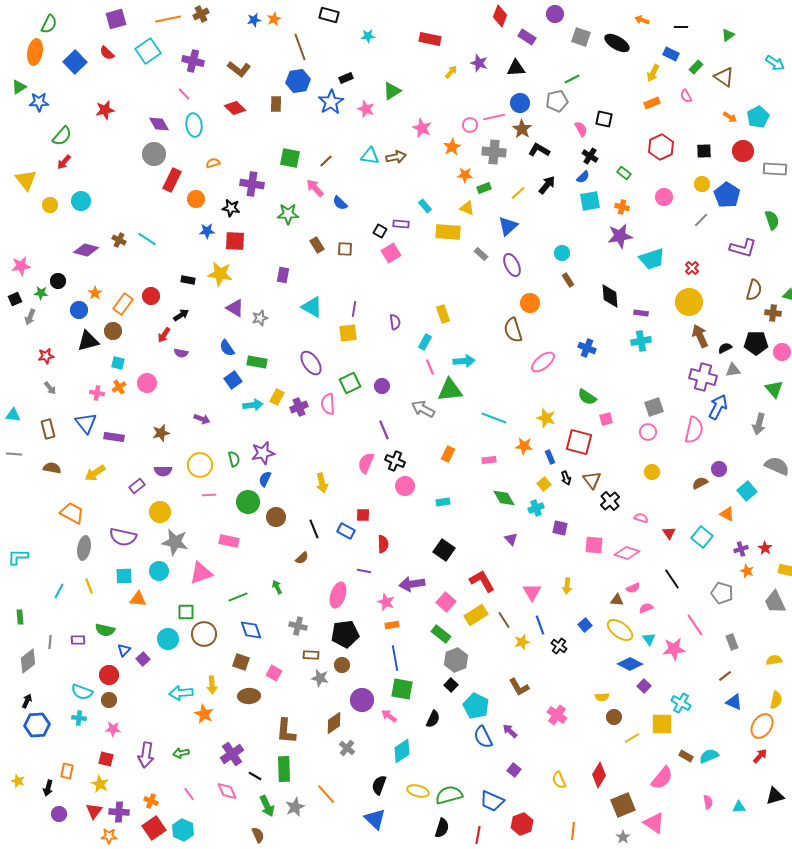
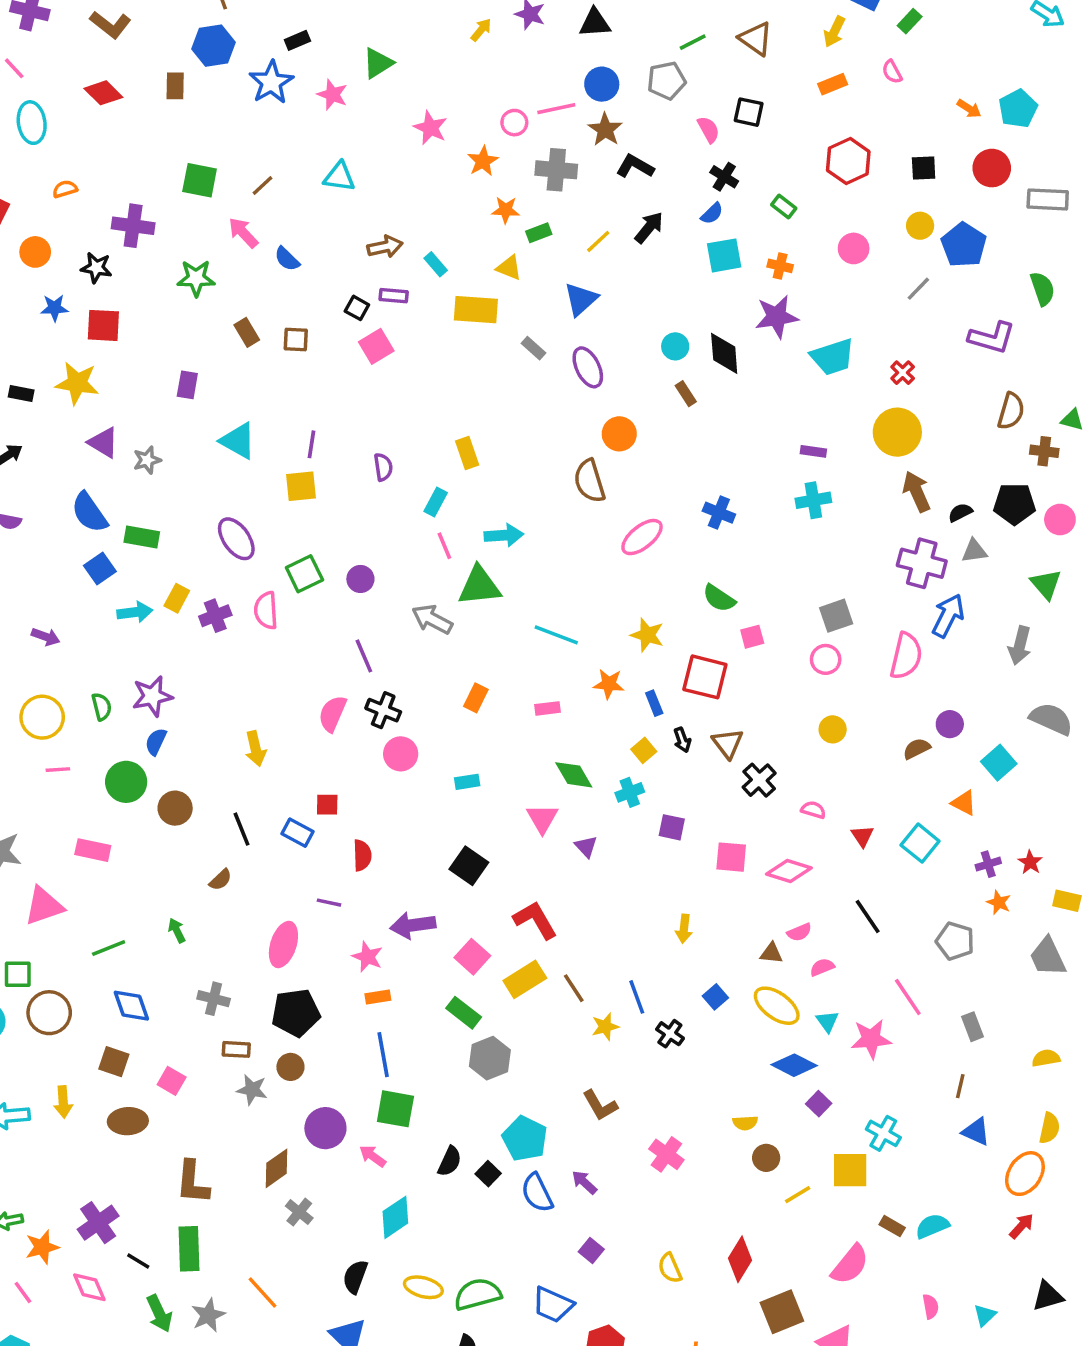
brown triangle: (724, 77) -> (756, 39), moved
brown arrow: (396, 157) -> (385, 247), moved
black diamond: (610, 296) -> (724, 353), moved
blue semicircle: (227, 348) -> (89, 513), size x1.4
pink triangle: (532, 592) -> (542, 819), moved
brown line: (725, 676) -> (960, 1086), turned -40
black square: (451, 685) -> (488, 1174), moved
orange star: (204, 714) -> (42, 1247), moved, turned 30
cyan triangle: (739, 807) -> (985, 1315), turned -40

